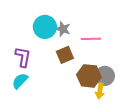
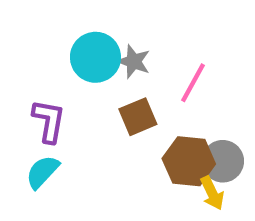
pink line: (91, 39) -> (193, 83), turned -60
yellow arrow: (100, 91) -> (212, 193), turned -35

